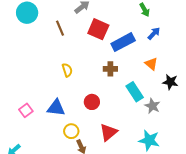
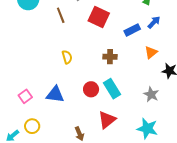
blue rectangle: (123, 42) -> (132, 30), moved, size x0.7
orange triangle: (151, 64) -> (151, 52), turned 40
cyan rectangle: (135, 92) -> (112, 89), moved
yellow circle: (71, 131) -> (32, 126), moved

